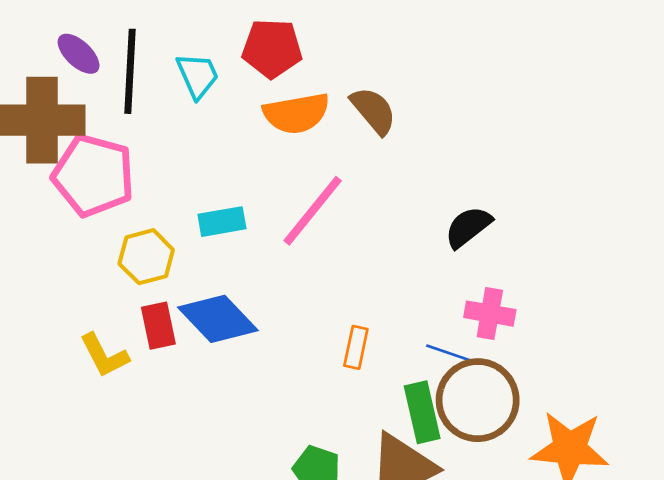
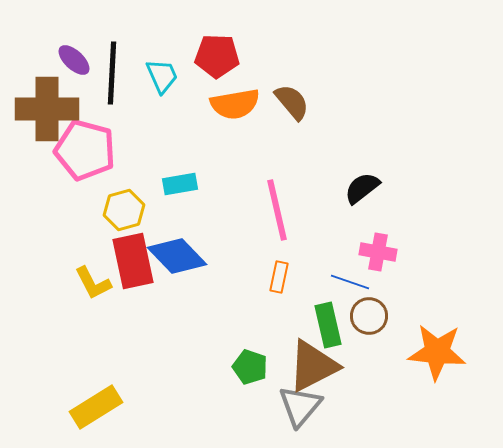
pink line: (313, 211) -> (277, 210), moved, turned -52
red rectangle: (158, 326) -> (133, 261), size x1.6
brown circle: (478, 400) -> (369, 316), size x0.6

